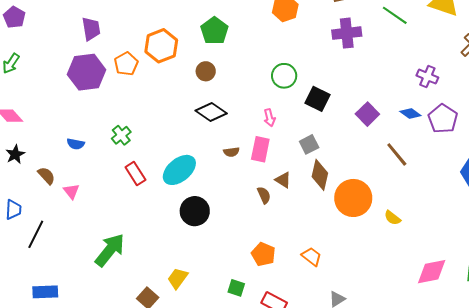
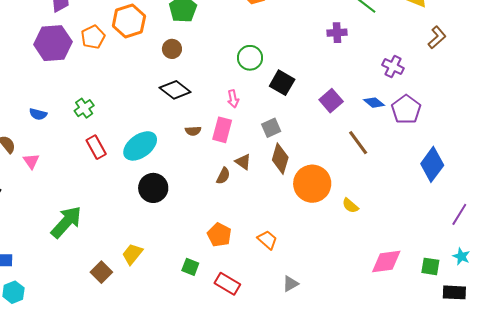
purple cross: (347, 33) -> (337, 33), moved, size x0.7
brown semicircle: (264, 195) -> (223, 176), turned 48

